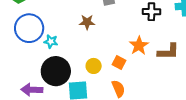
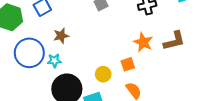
brown star: (87, 22) -> (61, 36), moved
orange square: (119, 63) -> (128, 64), turned -32

